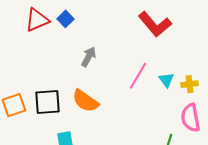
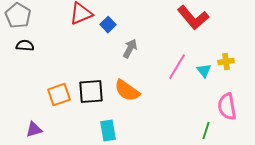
blue square: (65, 19) -> (108, 25), moved
yellow cross: (190, 84) -> (226, 62), moved

